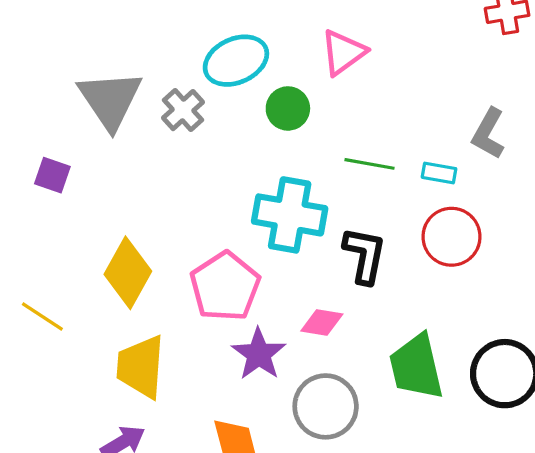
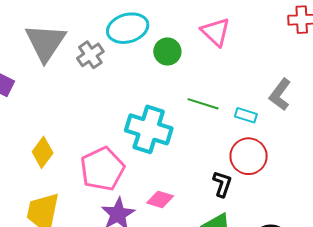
pink triangle: (343, 52) -> (216, 32), moved, turned -48
green circle: (288, 108) -> (167, 52), moved
black L-shape: (365, 255) -> (222, 184), moved, size x0.7
yellow diamond: (128, 273) -> (43, 152), size x0.7

